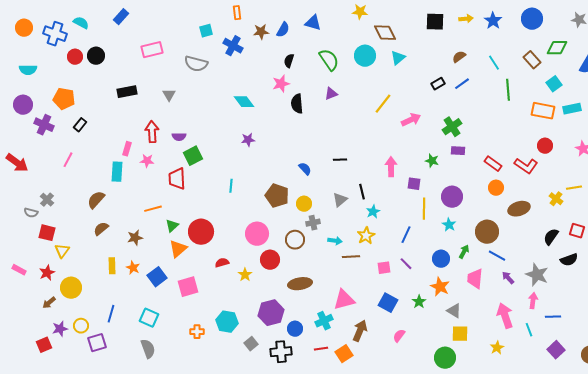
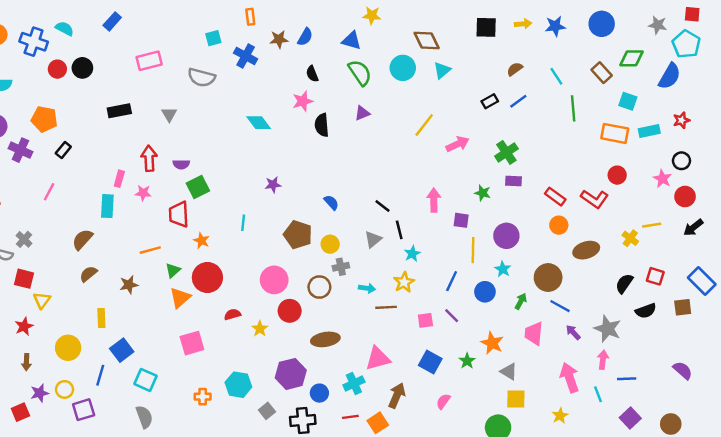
yellow star: (360, 12) -> (372, 15), moved
blue star: (493, 21) -> (555, 26), turned 30
blue triangle: (313, 23) -> (352, 40), moved
black semicircle: (289, 61) -> (312, 74), turned -40
cyan square: (554, 84) -> (628, 101), turned -35
purple star: (248, 140) -> (273, 185), moved
black line: (340, 160) -> (383, 206), moved, turned 40
blue circle: (441, 259) -> (485, 292), moved
orange star: (133, 268) -> (201, 241), moved
blue square: (157, 277) -> (122, 350), moved
yellow circle: (71, 288) -> (68, 348), moved
brown arrow: (49, 303) -> (26, 362), turned -48

